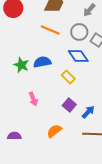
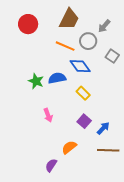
gray circle: (79, 32) -> (88, 41), moved
blue diamond: (78, 56) -> (80, 66), moved
purple semicircle: (14, 136) -> (51, 165), moved, turned -56

